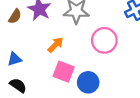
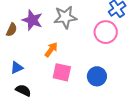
pink circle: (104, 40) -> (106, 32), moved
blue circle: (88, 82) -> (97, 76), moved

